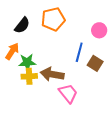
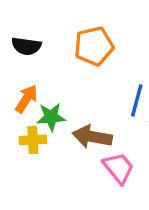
black semicircle: (22, 25) -> (26, 46), moved, turned 60
yellow cross: (29, 76) -> (33, 140), moved

